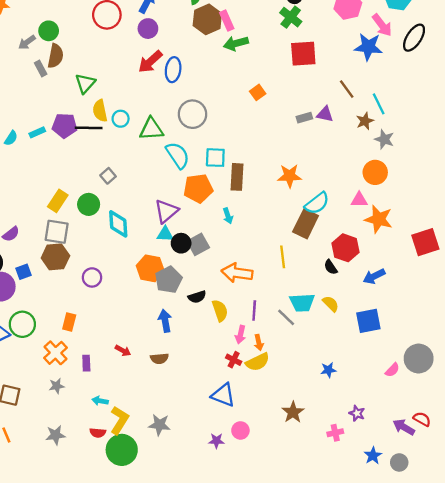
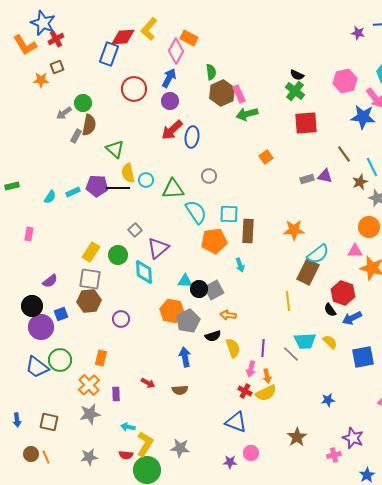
gray rectangle: (41, 68) -> (76, 136), turned 56
green triangle: (85, 83) -> (115, 149), turned -30
gray circle: (193, 114) -> (209, 176), size x0.6
purple triangle: (166, 211) -> (158, 248), moved
orange arrow: (237, 273) -> (228, 315), moved, size x0.6
blue arrow: (374, 276) -> (352, 318), moved
gray star: (57, 386) -> (90, 414), size x1.5
purple star: (357, 413) -> (353, 438), size x1.5

